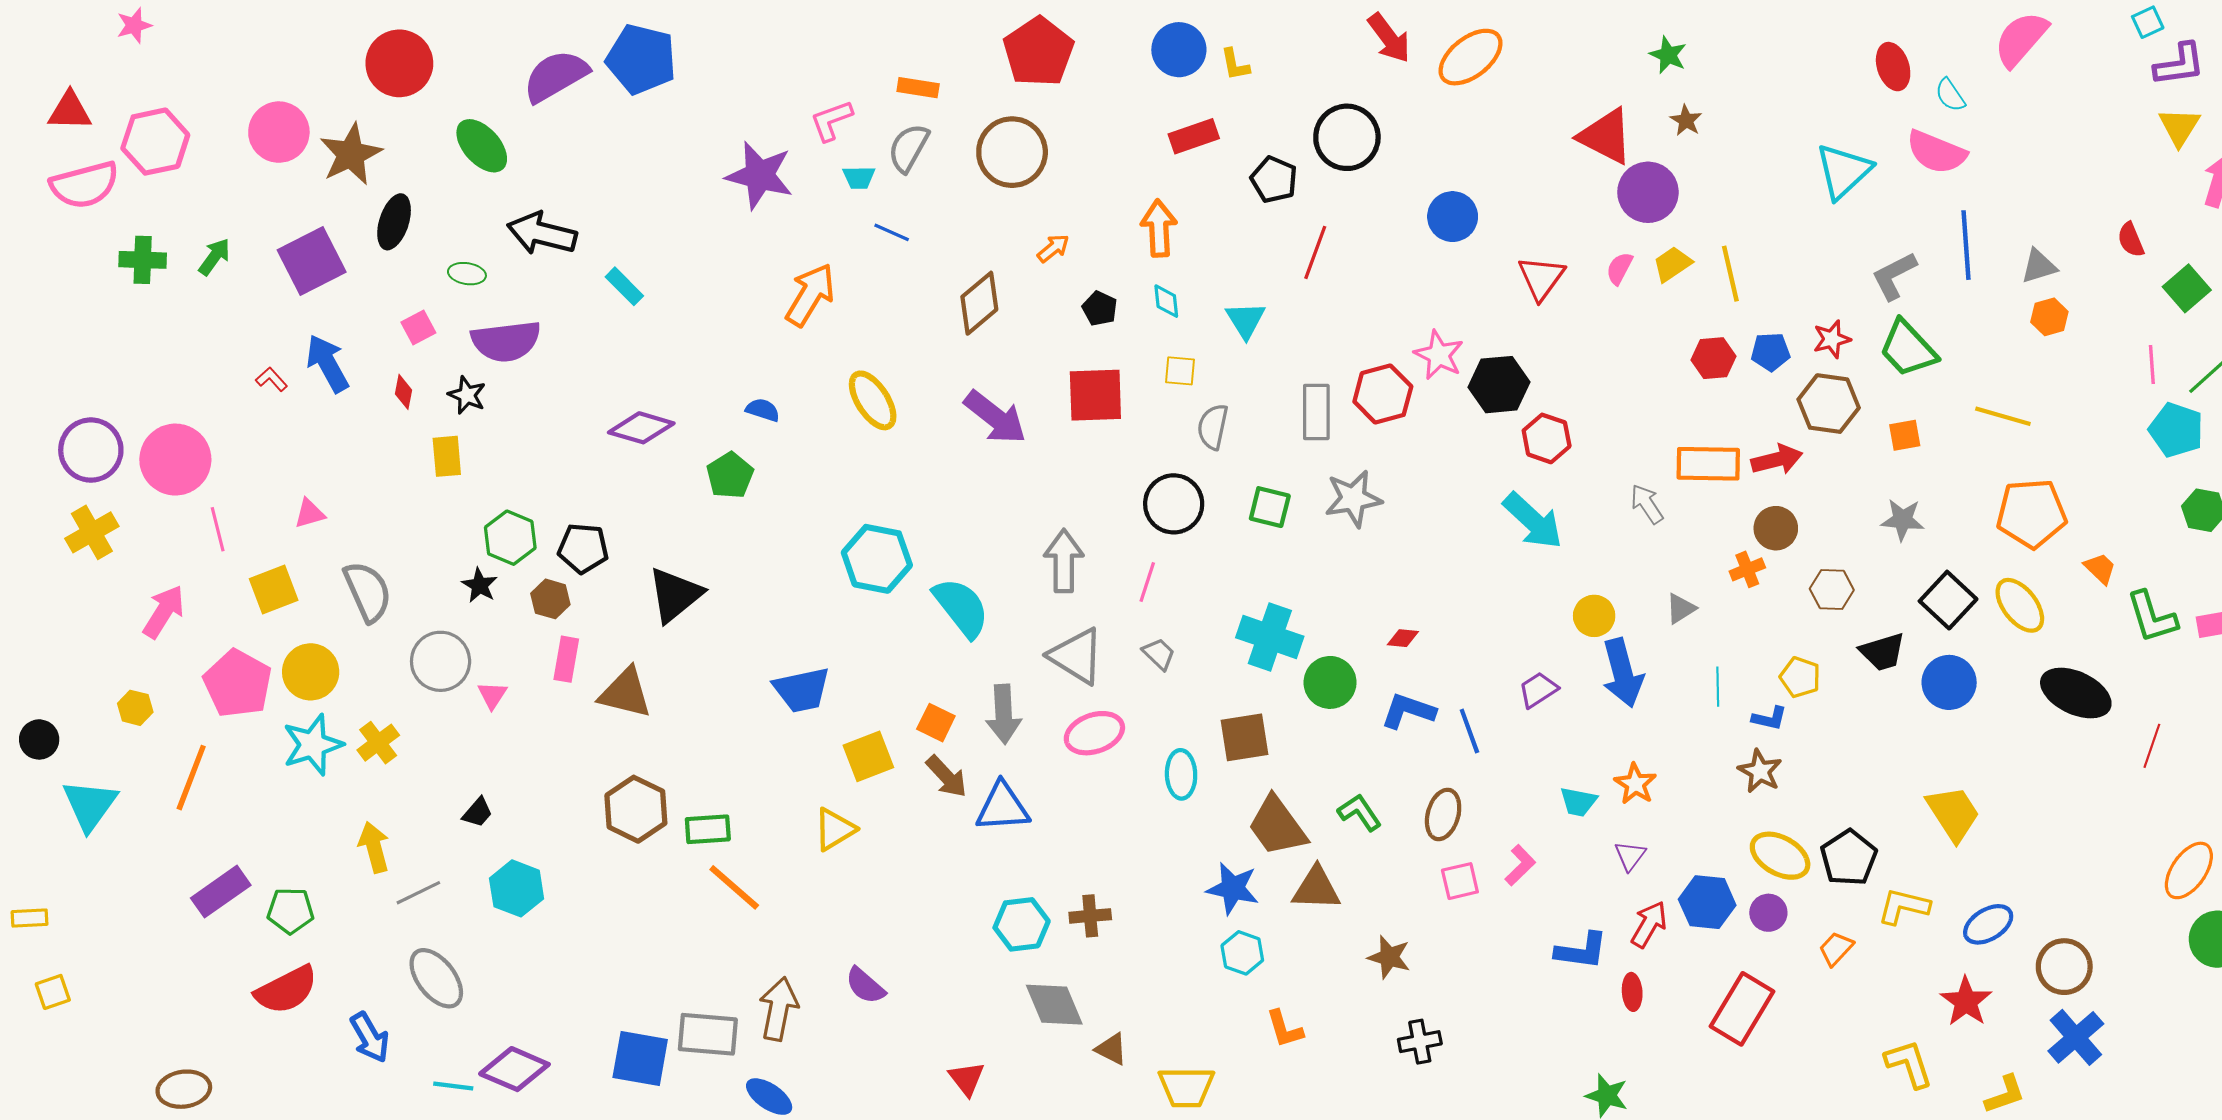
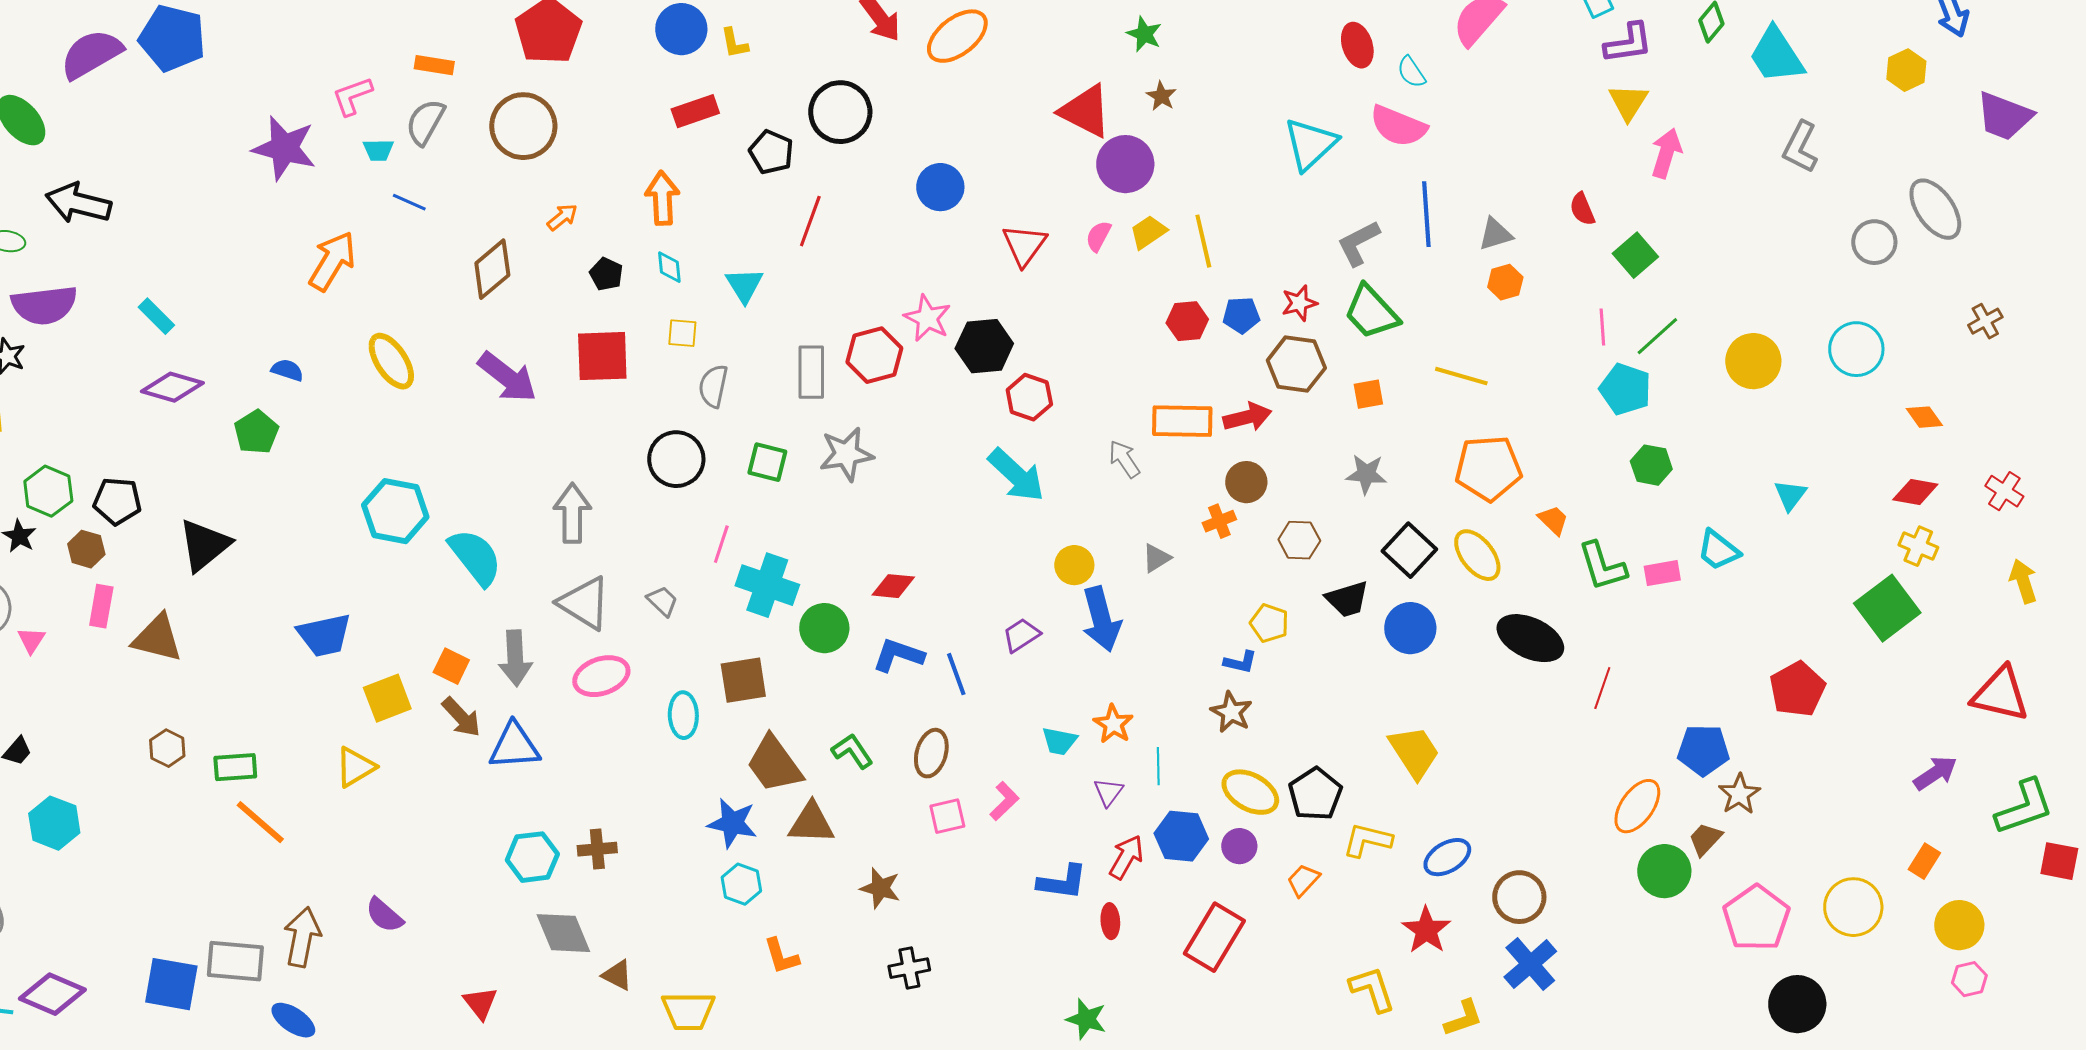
cyan rectangle: (624, 286) -> (156, 316), moved
pink line: (1147, 582) -> (721, 544), moved
red diamond: (1403, 638) -> (893, 586), size x1.4
cyan line: (1718, 687) -> (1158, 766), moved
brown hexagon: (636, 809) -> (167, 748), size x0.6

